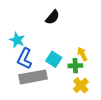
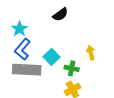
yellow arrow: (82, 54) -> (91, 53), moved

